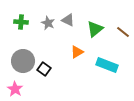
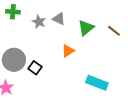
green cross: (21, 22) -> (13, 12), moved
cyan rectangle: (107, 65) -> (97, 83), moved

